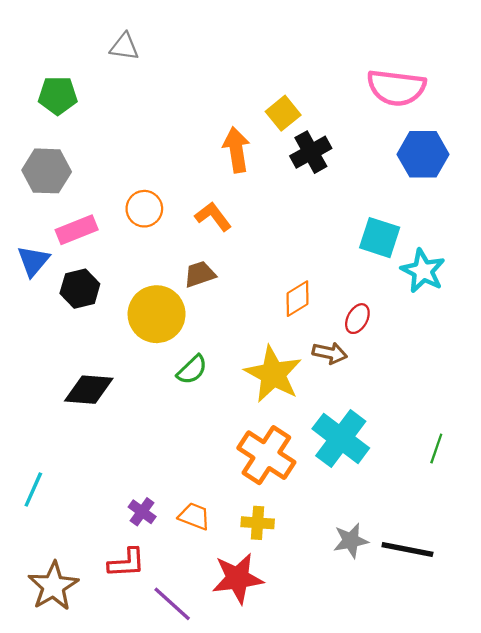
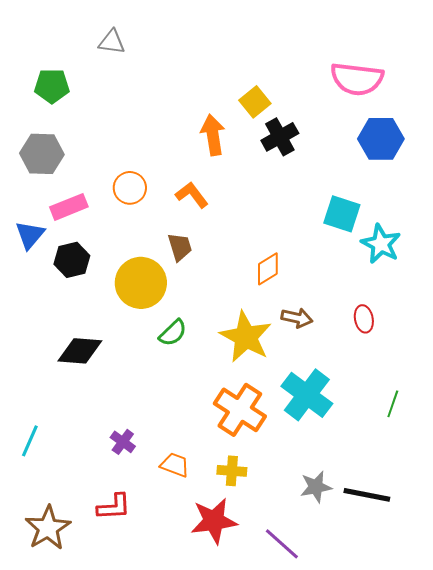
brown trapezoid: (200, 274) -> (180, 247), turned 92
red ellipse: (357, 319) -> (364, 319), moved, turned -40
purple cross: (142, 512) -> (123, 442), moved
purple line: (172, 604) -> (282, 544), moved

